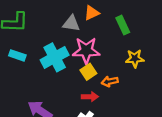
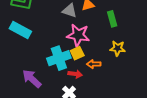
cyan rectangle: (17, 55) -> (20, 30), size x1.5
cyan cross: (55, 57) -> (59, 58), moved

